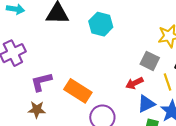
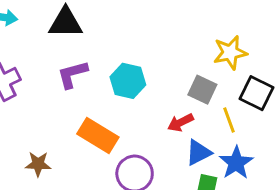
cyan hexagon: (101, 24) -> (128, 81), moved
purple L-shape: (41, 82) -> (72, 74), moved

